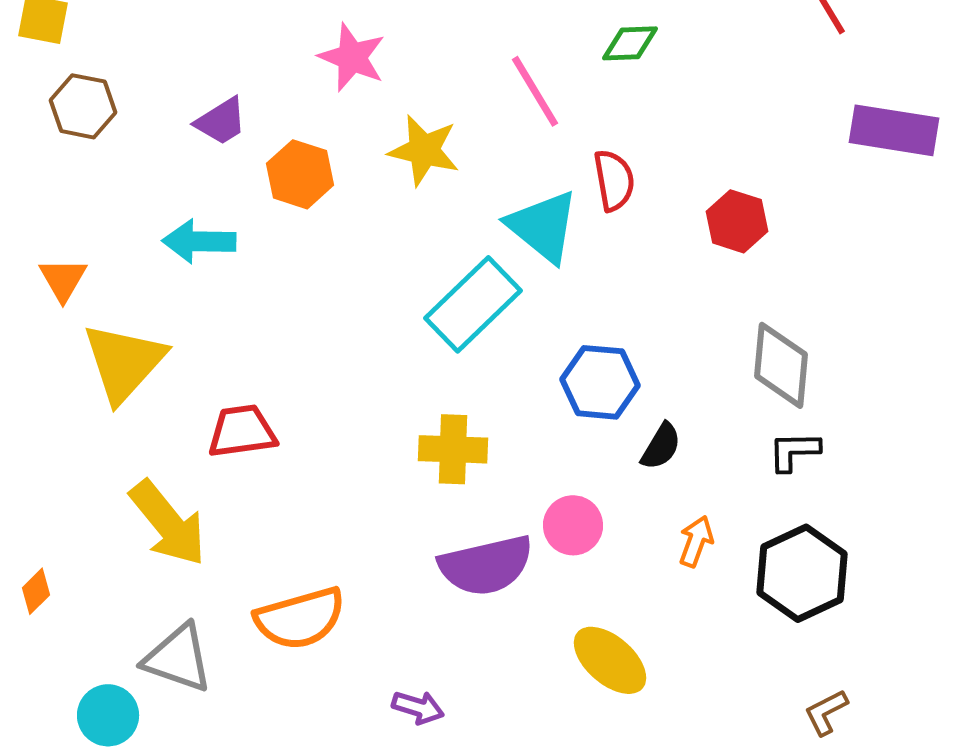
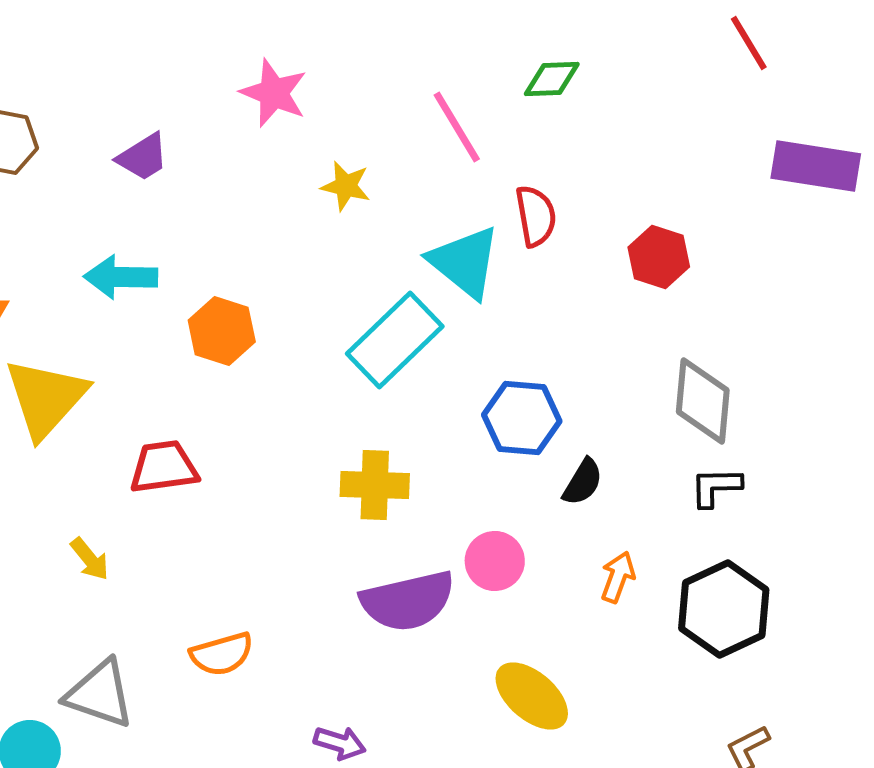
yellow star: (424, 150) -> (346, 186), size x0.7
orange hexagon: (300, 174) -> (222, 331), moved
yellow arrow: (168, 523) -> (90, 559), size x0.5
orange semicircle: (300, 618) -> (222, 654), size x0.7

